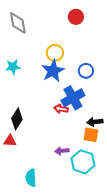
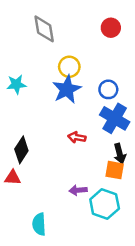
red circle: (76, 17) -> (111, 28), moved
gray diamond: (18, 23) -> (44, 29), moved
blue cross: (73, 98) -> (115, 118), moved, turned -30
black arrow: (95, 122) -> (120, 154), turned -98

